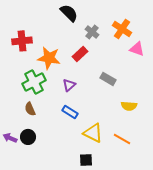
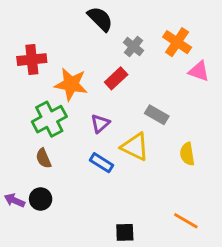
yellow semicircle: (129, 106) -> (187, 154), turned 77
yellow triangle: (93, 133) -> (135, 147), moved
orange line: (122, 139) -> (186, 221), moved

